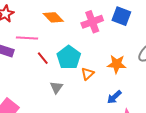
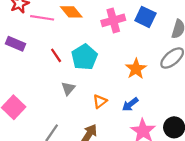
pink line: (27, 38) -> (42, 18), moved
orange star: (117, 64) -> (136, 69), turned 30
orange triangle: (88, 74) -> (100, 101), moved

